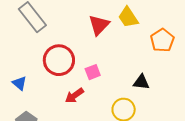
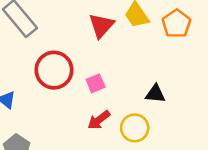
orange pentagon: (162, 40) -> (176, 24), moved
red arrow: (74, 96) -> (99, 120), moved

